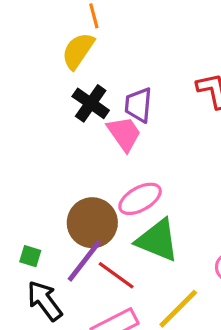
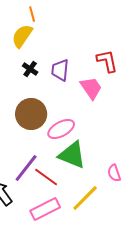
black cross: (91, 103) -> (30, 69), size x0.7
pink trapezoid: (124, 134) -> (91, 88), moved
brown circle: (92, 223) -> (31, 114), moved

